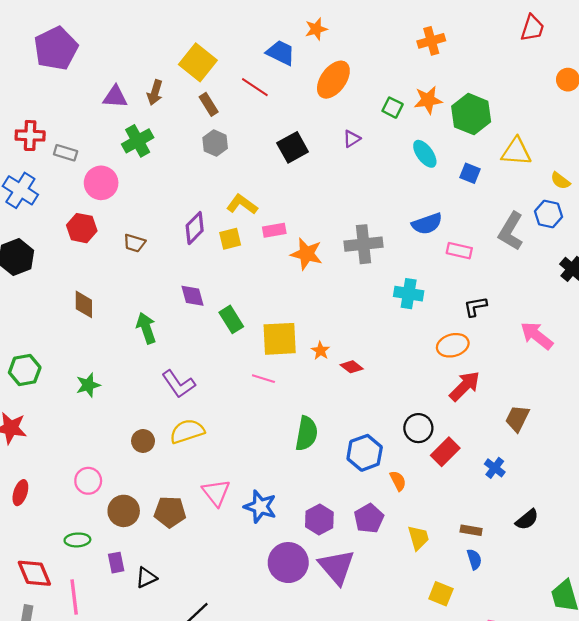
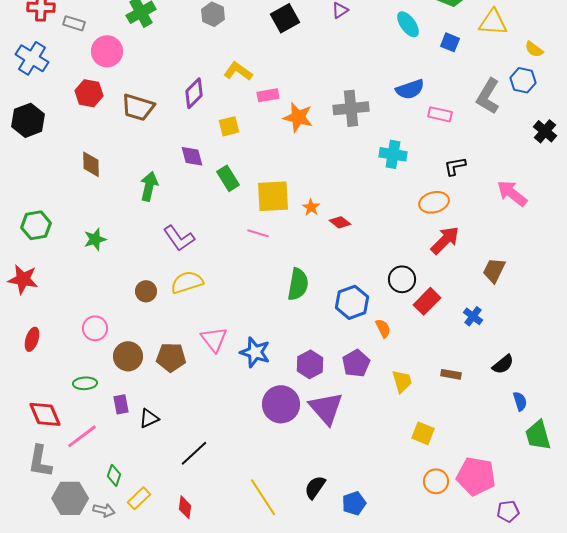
yellow square: (230, 239) -> (229, 126), moved
brown trapezoid: (134, 243) -> (138, 107), size x1.6
green arrow: (146, 328) -> (149, 186), turned 32
blue semicircle: (474, 559) -> (520, 401), moved
pink line: (74, 597) -> (82, 436), turned 60

